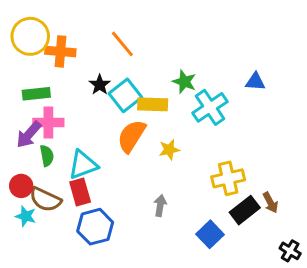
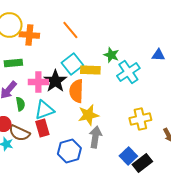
black star: (100, 85) -> (55, 81), moved, size x1.6
pink cross: (48, 122) -> (38, 82), moved
orange semicircle: (131, 136) -> (76, 91), turned -30
yellow star: (169, 150) -> (88, 115), moved, size x1.5
gray arrow: (160, 206) -> (95, 137), size x1.5
black rectangle: (245, 210) -> (142, 163), moved
blue hexagon: (95, 227) -> (69, 151), moved

